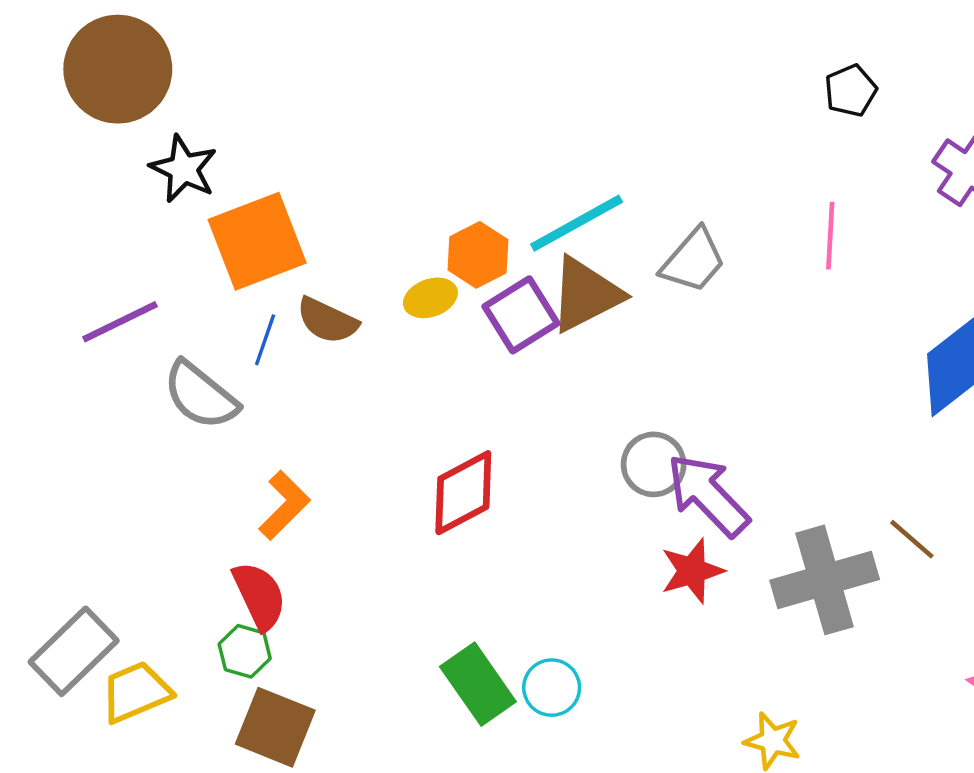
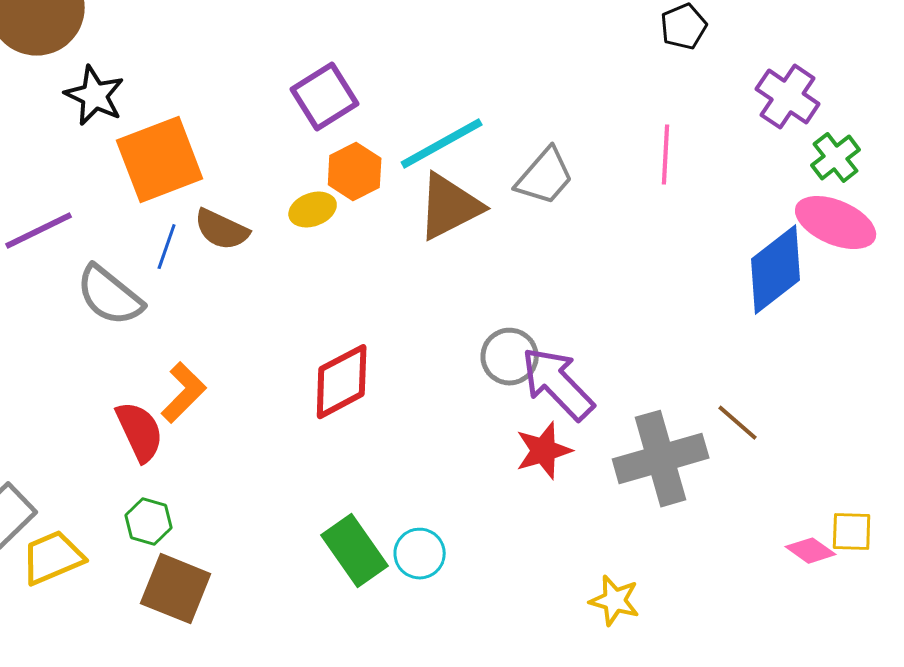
purple square: (521, 315) -> (325, 97), moved
red semicircle: (259, 596) -> (140, 432), moved

